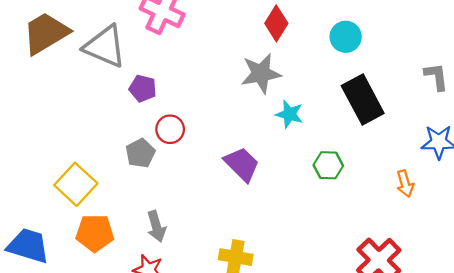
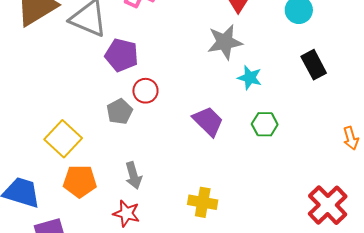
purple pentagon: (143, 88) -> (122, 55), size x1.4
black rectangle: (363, 99) -> (314, 65), size x0.7
green hexagon: (328, 165) -> (265, 124), moved

